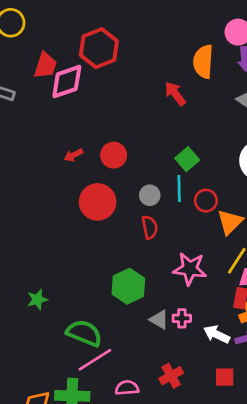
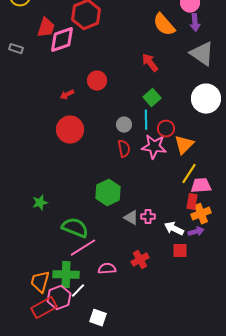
orange semicircle: (203, 62) -> (164, 25), turned -45
red arrow: (175, 94) -> (150, 63), moved
red circle: (114, 155) -> (97, 81), moved
red circle: (98, 202) -> (70, 130), moved
pink star: (190, 269) -> (154, 147), moved
red square: (225, 377) -> (180, 251), moved

